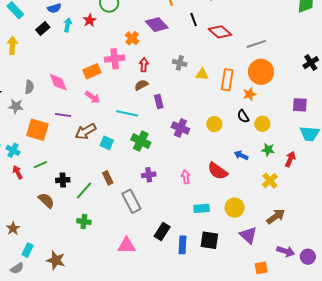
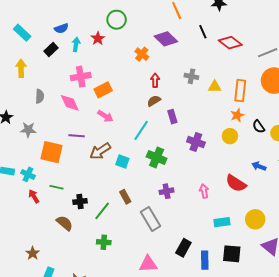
pink cross: (115, 59) -> (81, 77), moved
gray semicircle: (29, 87) -> (40, 96), moved
orange star: (250, 94) -> (237, 115), moved
cyan line: (127, 113) -> (141, 130), turned -65
green line: (40, 165) -> (56, 187), turned 40

